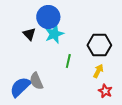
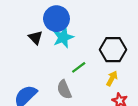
green line: (68, 61) -> (79, 67), turned 40
gray semicircle: (36, 81) -> (64, 90), moved

